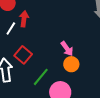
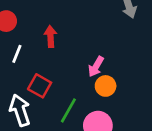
red arrow: (24, 19) -> (50, 36), moved
pink arrow: (67, 49) -> (96, 67), turned 77

